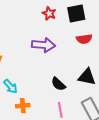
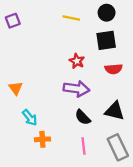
red star: (49, 13) -> (77, 61), moved
purple arrow: (43, 45) -> (76, 89), moved

